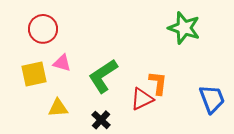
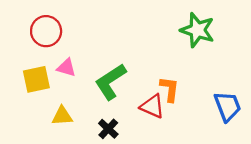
red triangle: (142, 99) -> (152, 106), turned 50

